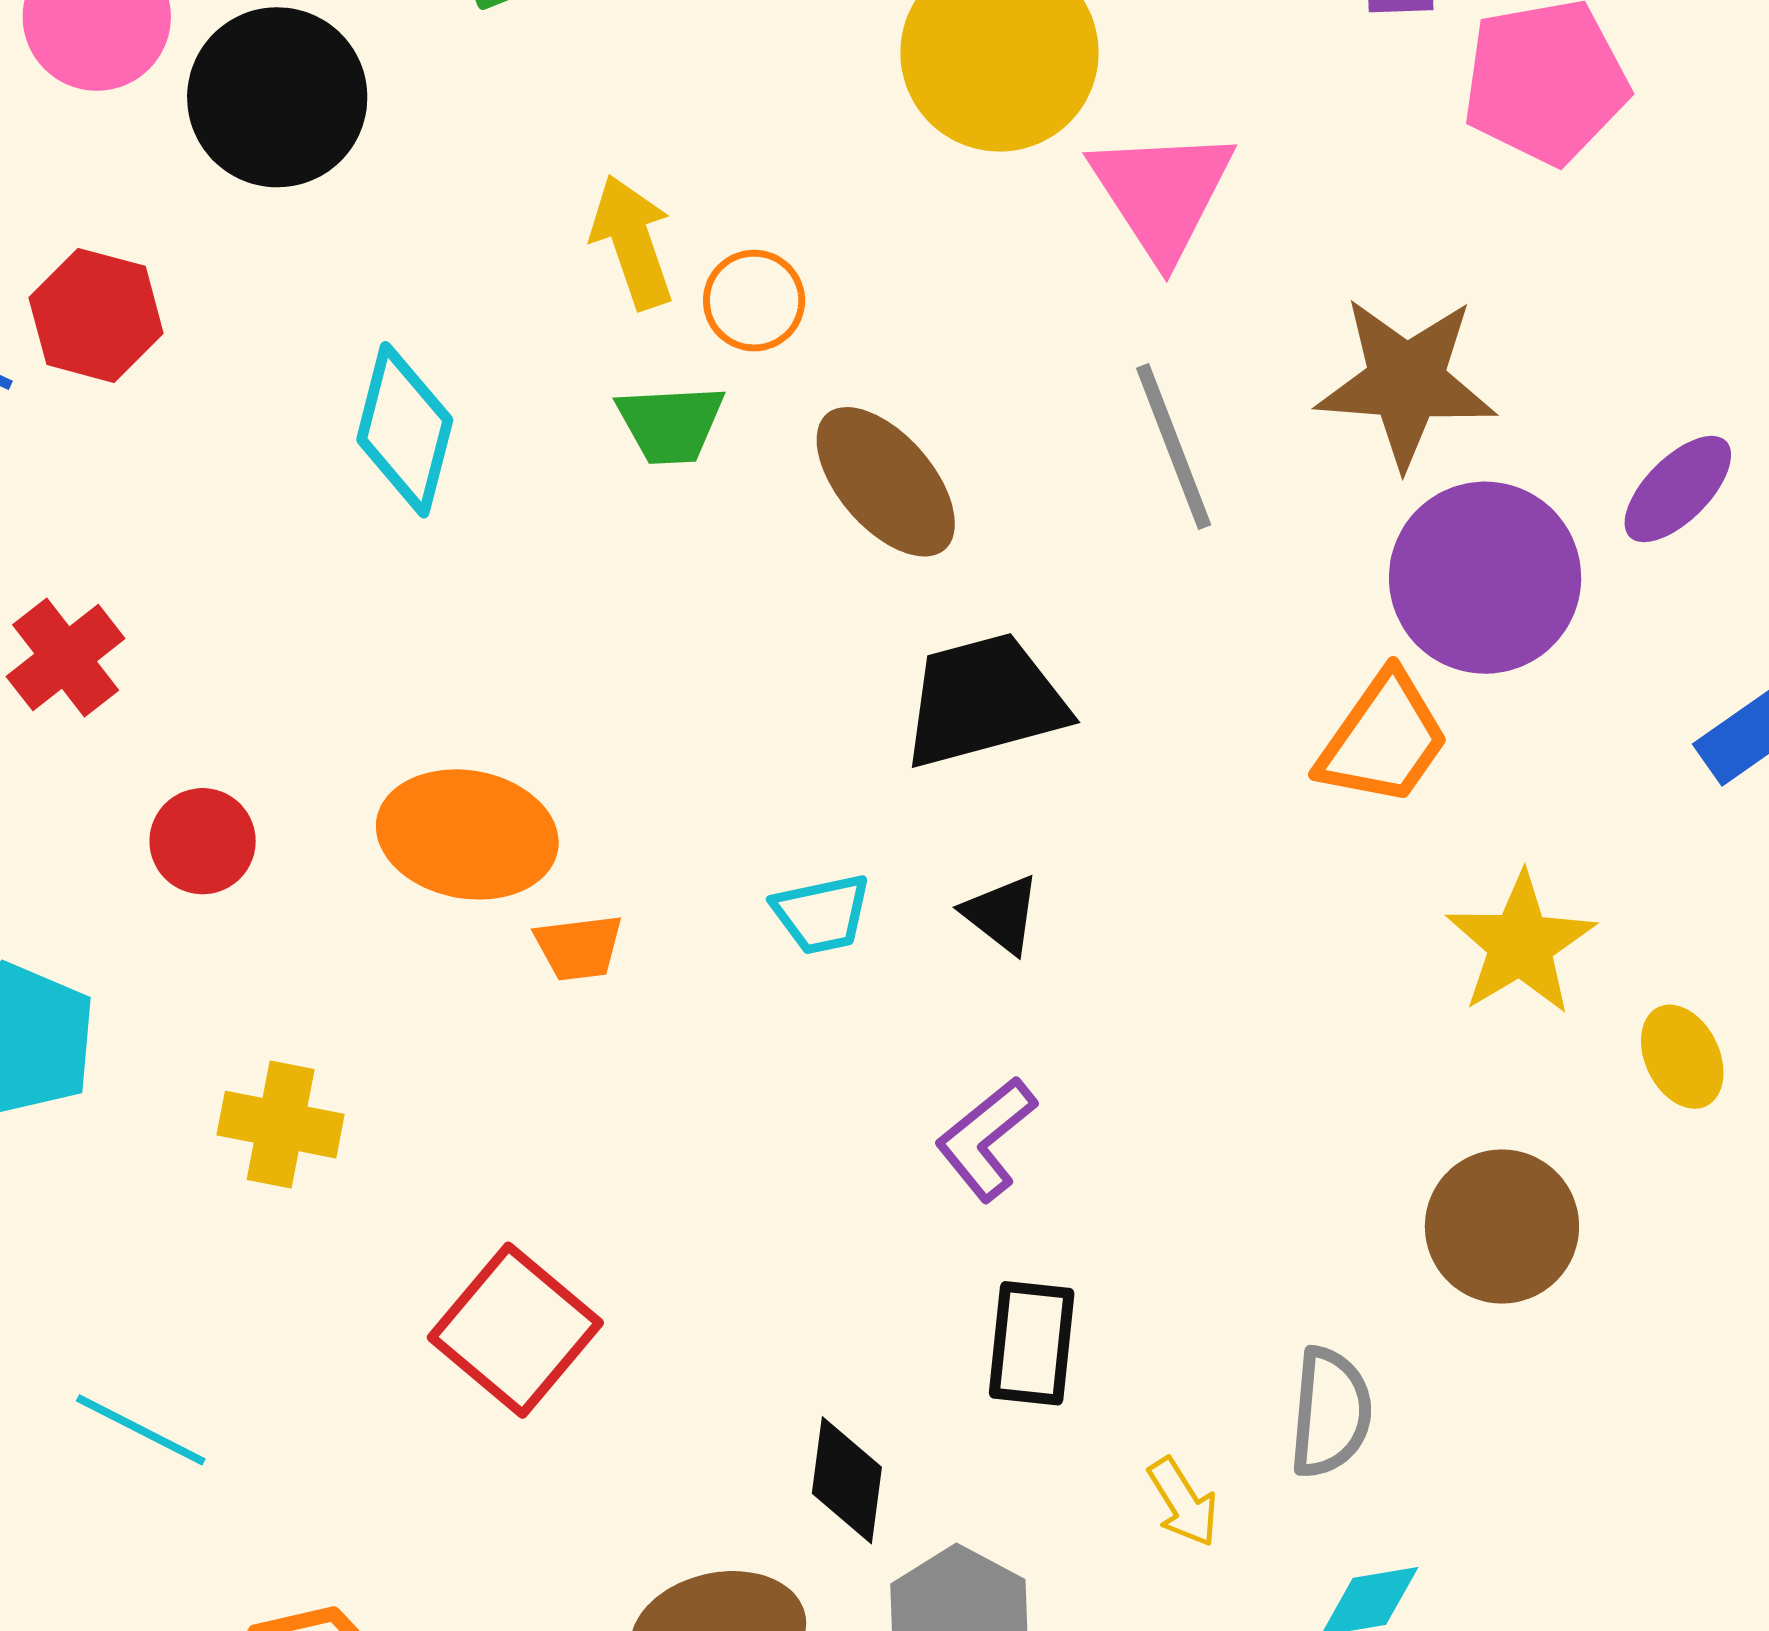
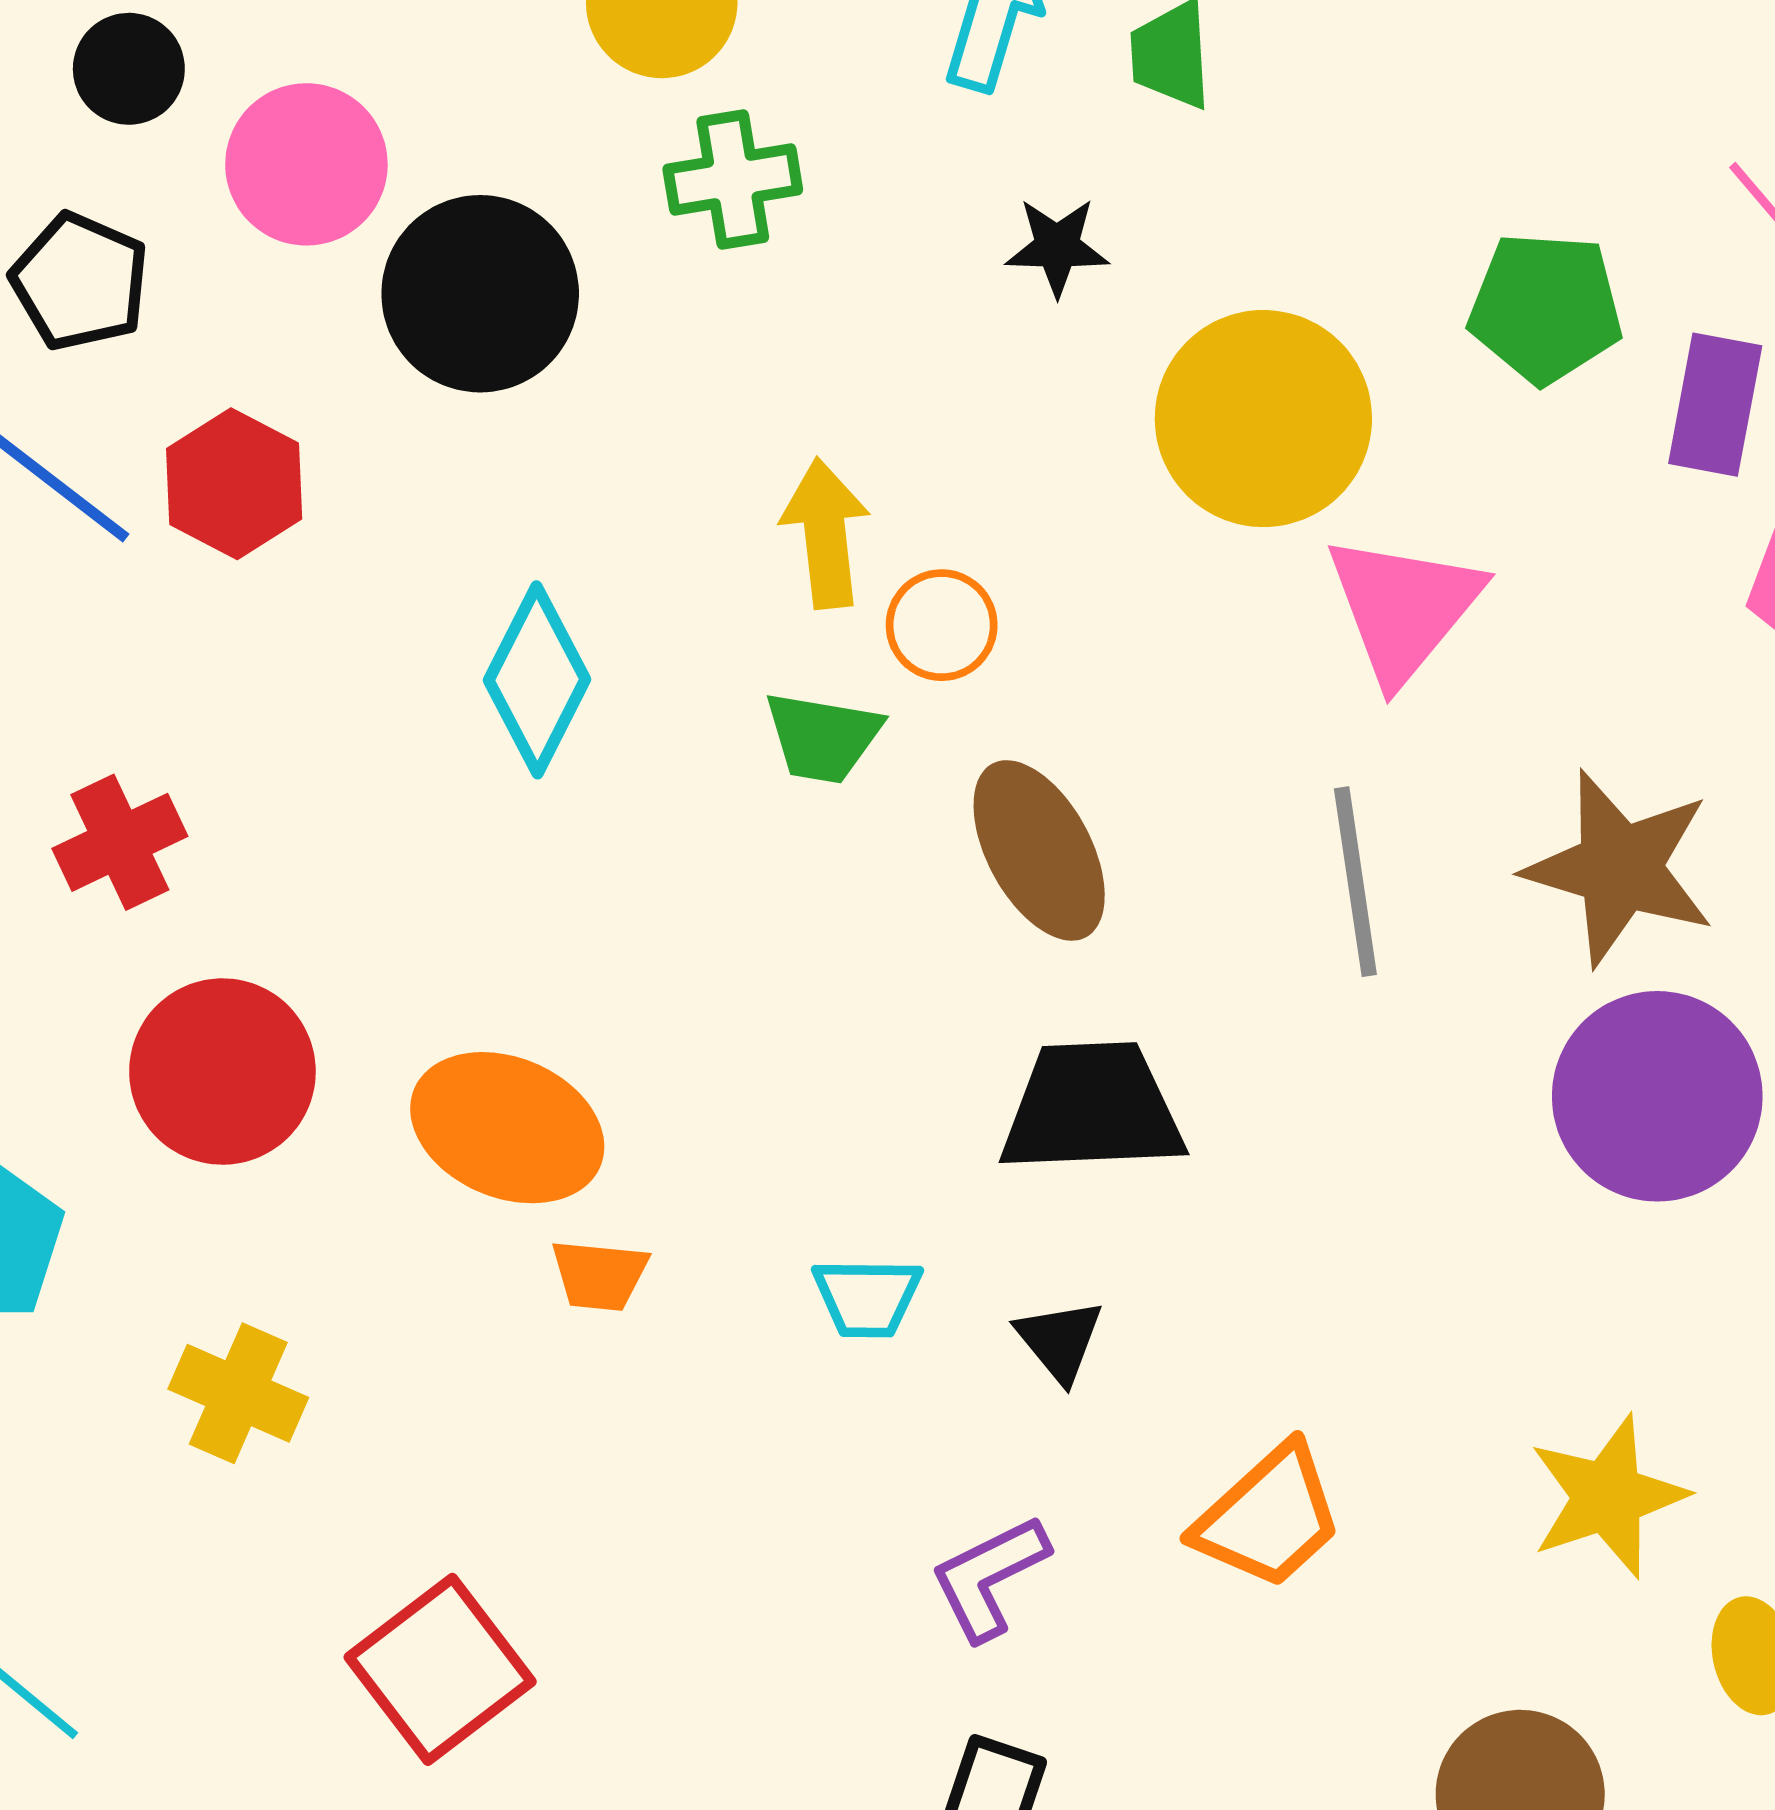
orange trapezoid: (1383, 739) -> (1269, 1517), moved
red circle: (203, 841) -> (222, 1072), size x1.6

